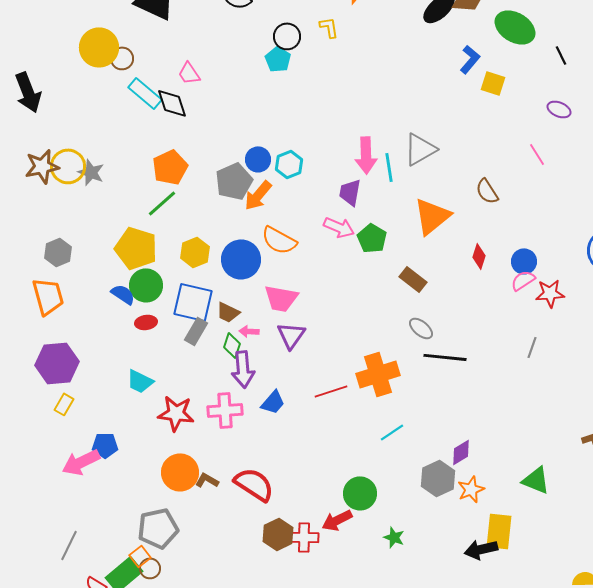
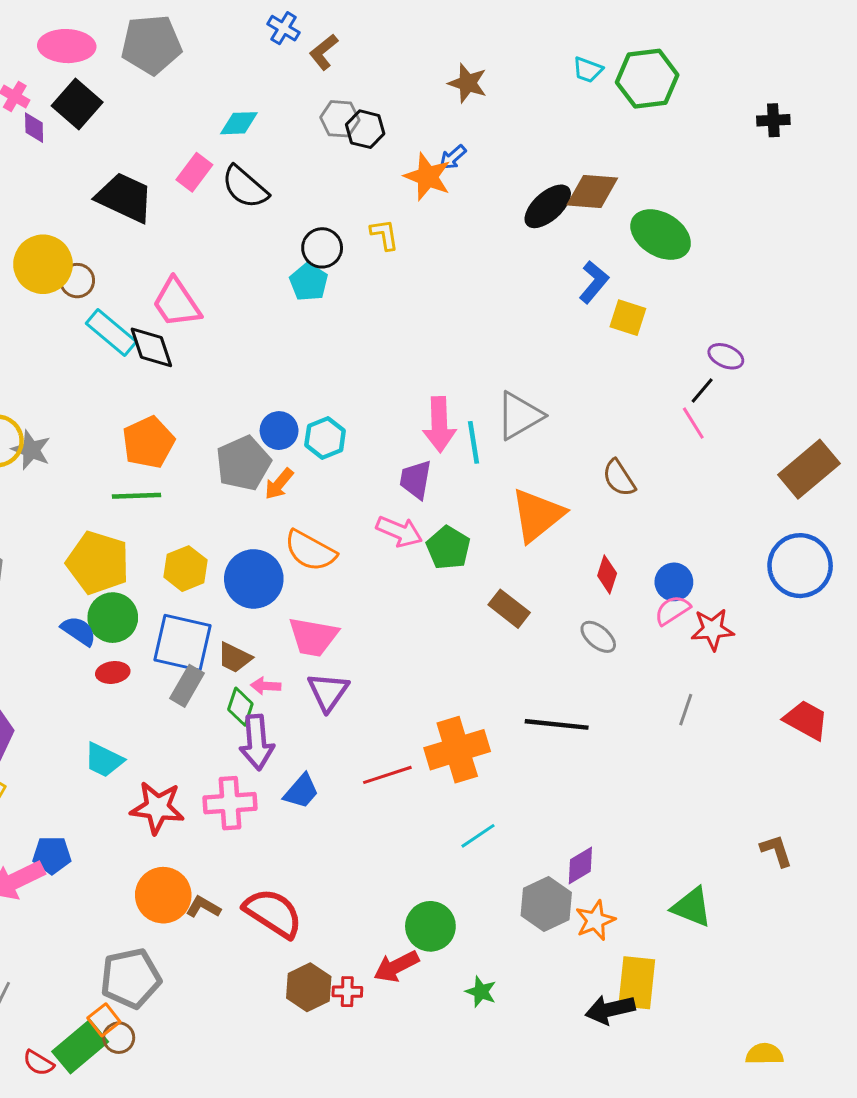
black line: (561, 55) -> (702, 390), moved, turned 66
pink trapezoid: (189, 73) -> (177, 303), size x1.5
orange arrow: (258, 195) -> (279, 484), size x0.7
green line: (162, 203) -> (137, 496), turned 40
gray ellipse: (421, 328) -> (598, 637), moved
red cross: (304, 537) -> (347, 992), size x0.7

